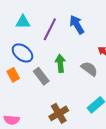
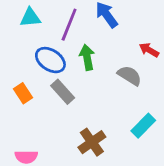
blue ellipse: (22, 53) -> (50, 60), moved
green arrow: (60, 63) -> (87, 57), moved

